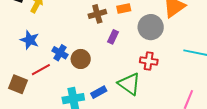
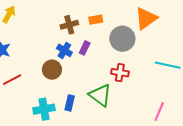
blue cross: (60, 53) -> (64, 50), moved
blue rectangle: (99, 92) -> (70, 103), turned -49

